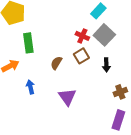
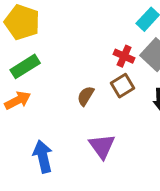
green rectangle: (28, 43) -> (25, 66), moved, turned 66
blue arrow: (30, 87) -> (43, 157), moved, size x1.5

